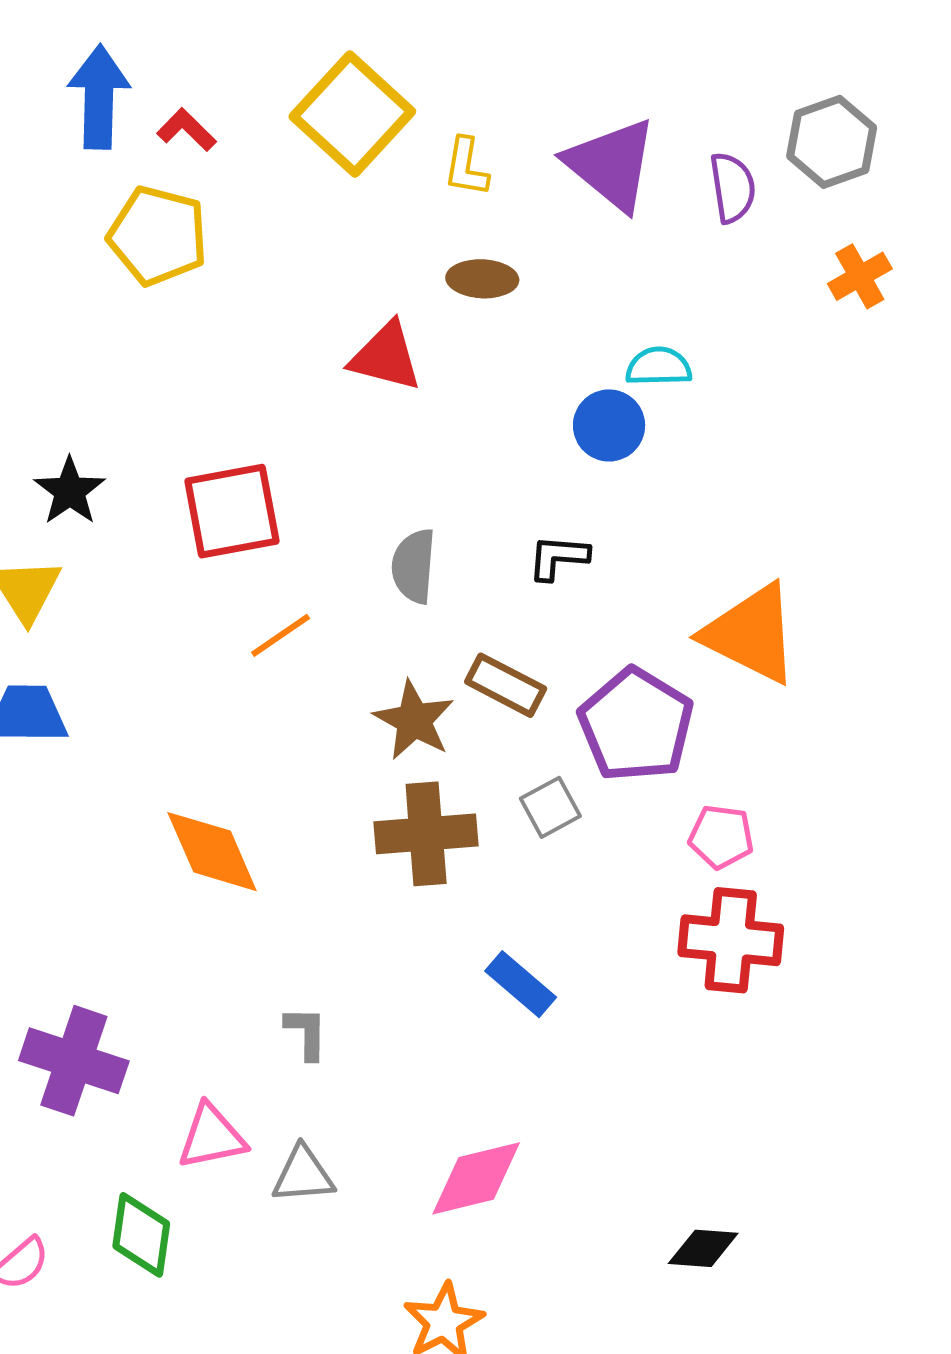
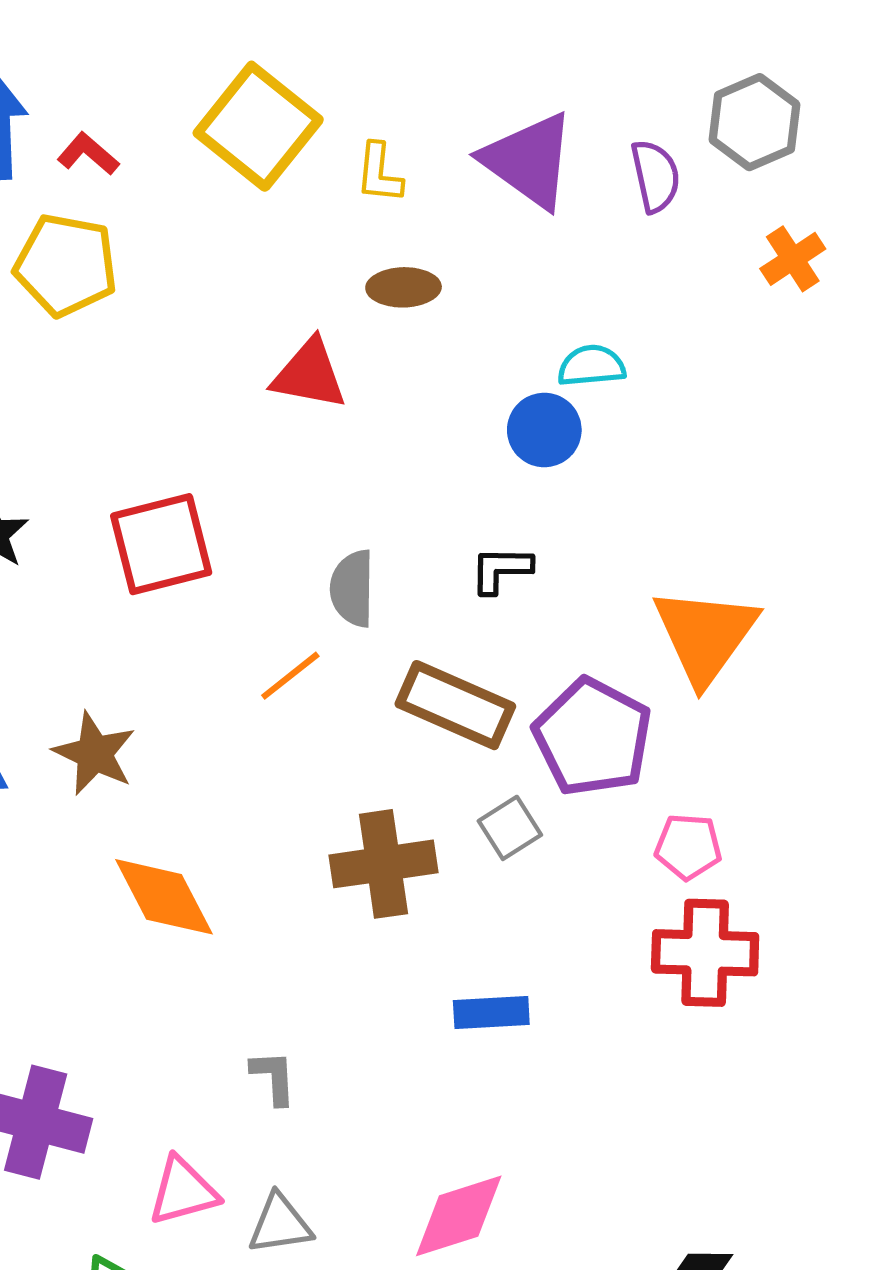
orange triangle: (751, 634) -> (705, 635), turned 43
orange line: (281, 635) -> (290, 676), moved
brown rectangle: (506, 685) -> (455, 705), size x1.4
brown star: (414, 720) -> (94, 754), moved
blue rectangle: (521, 984) -> (491, 1012), turned -40

